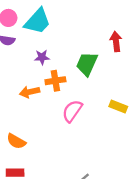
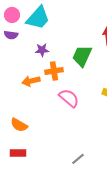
pink semicircle: (72, 111) -> (69, 98), turned 95

